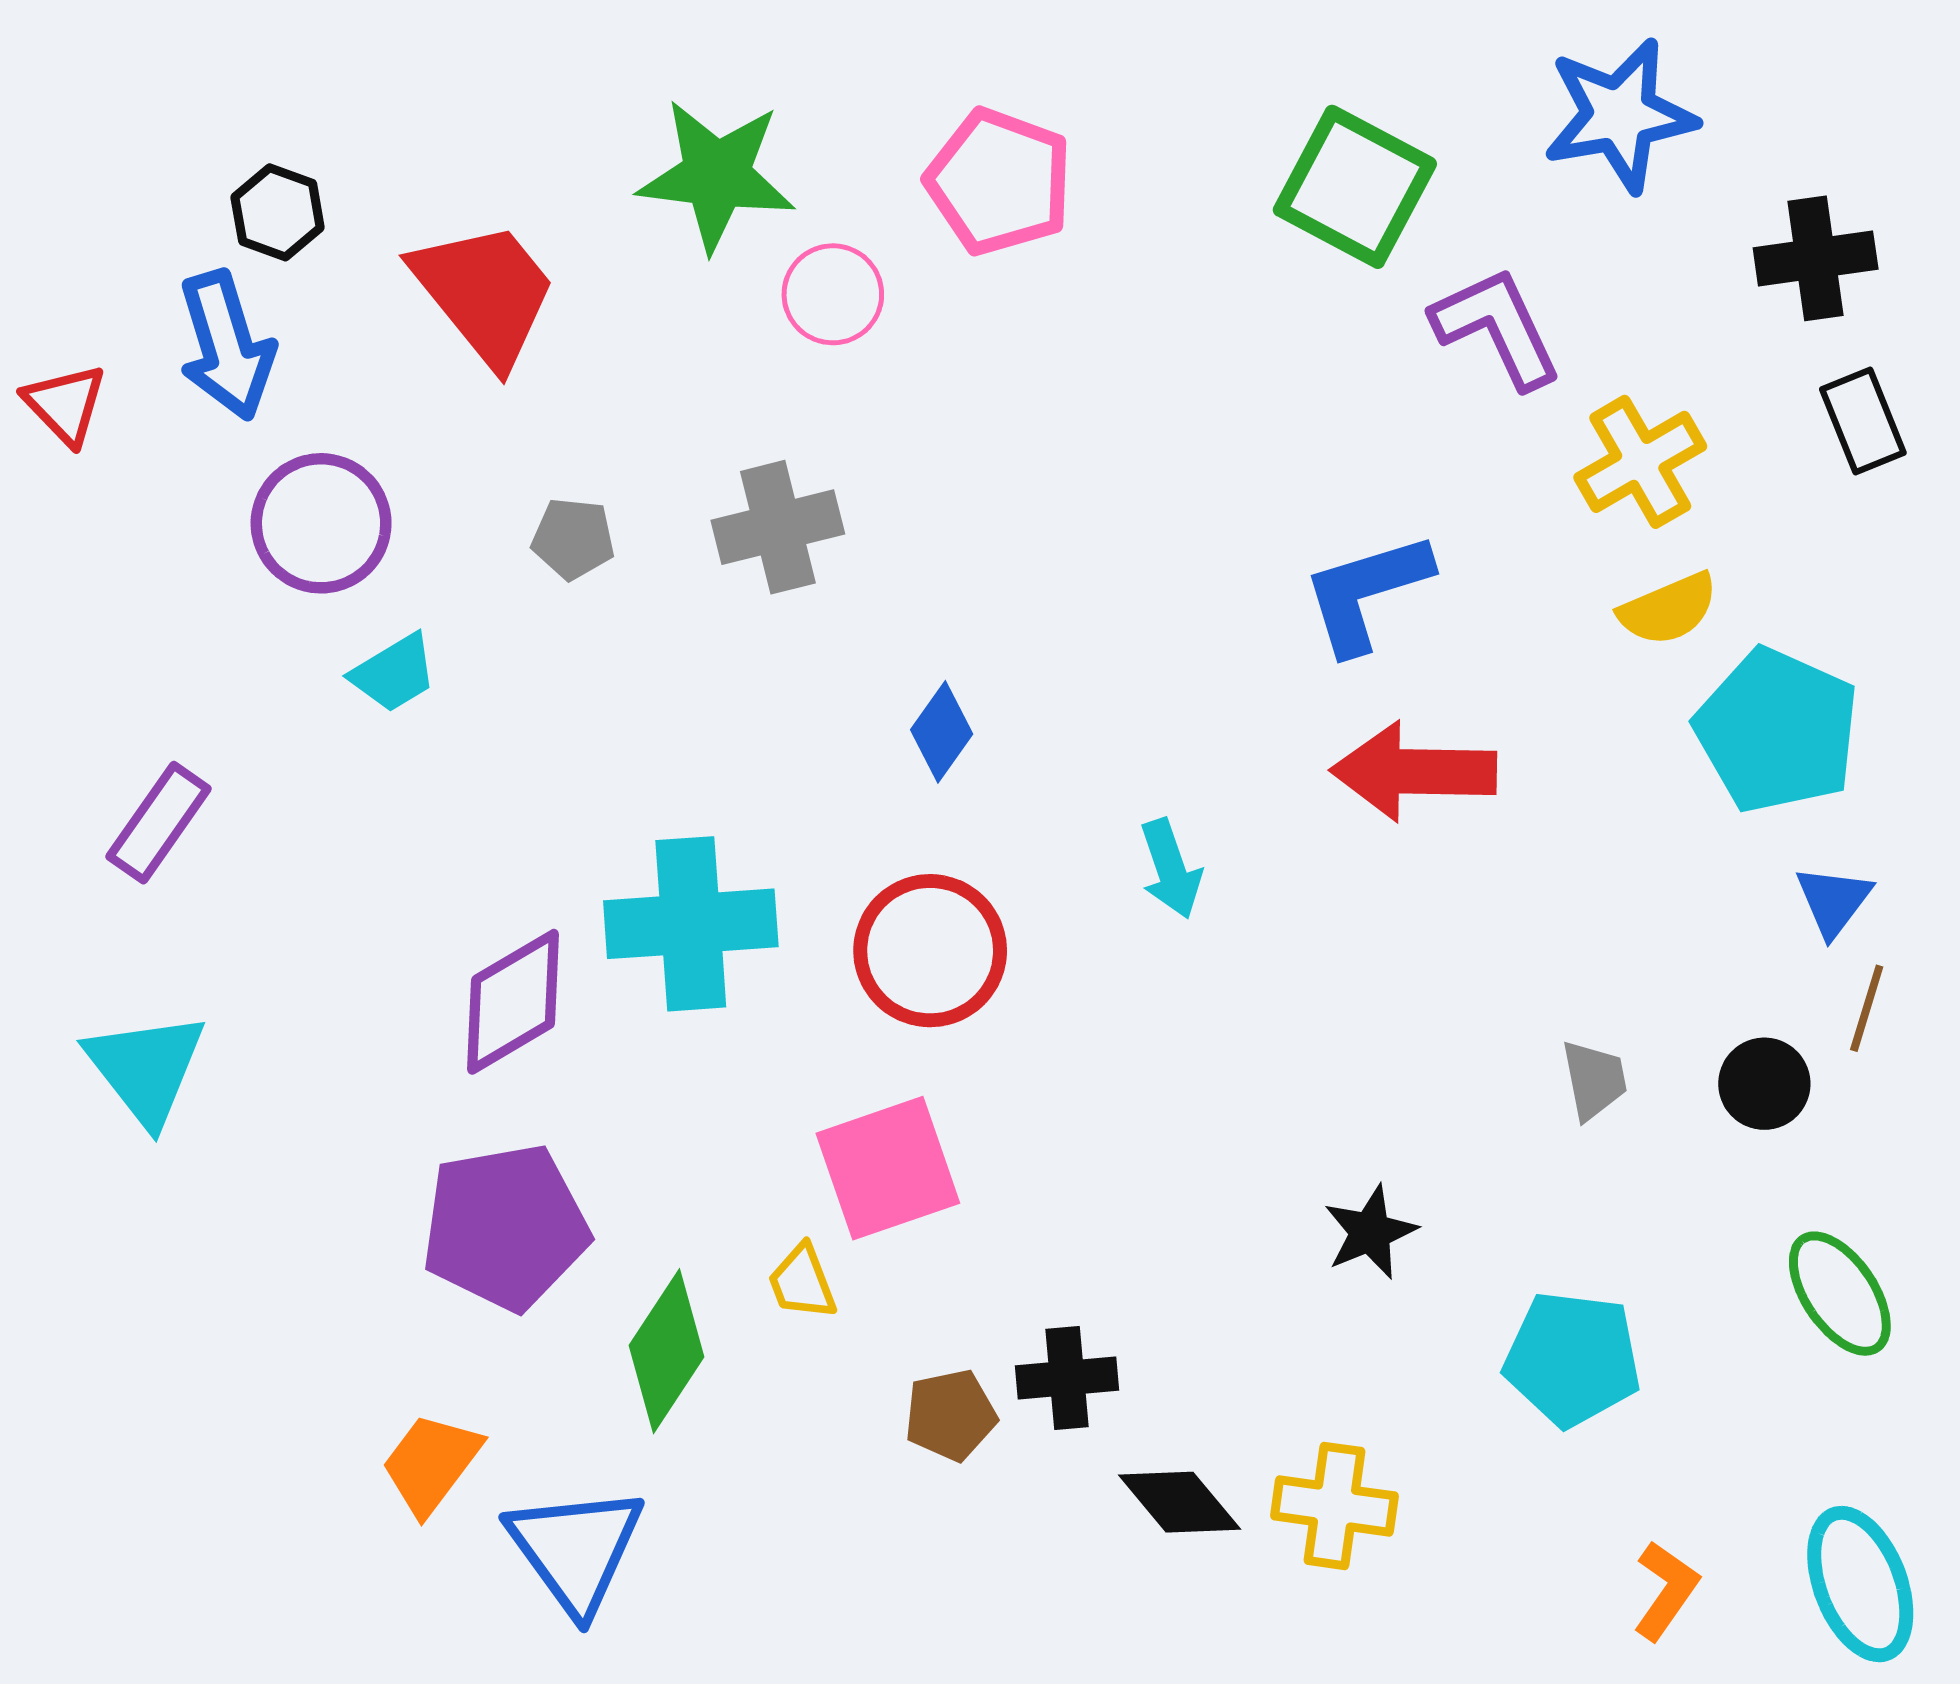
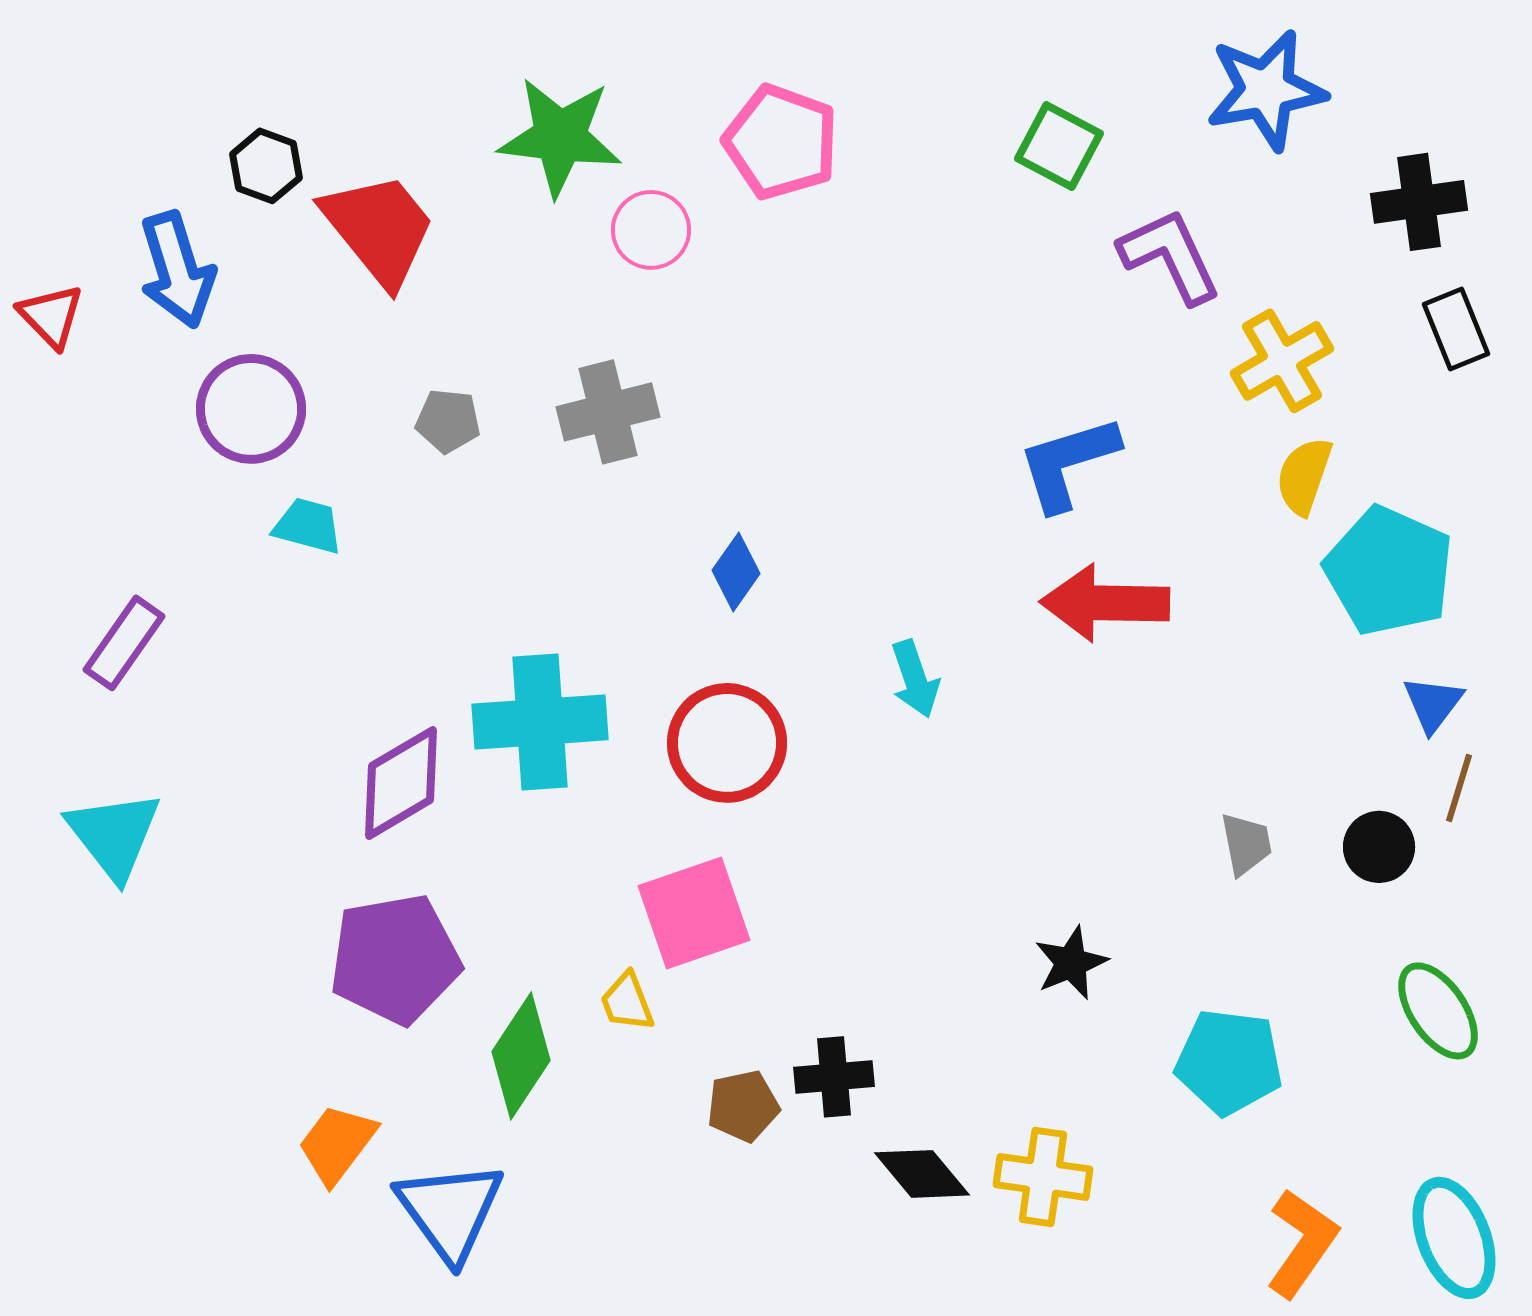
green square: (1355, 187) -> (1059, 146), size x0.7
black hexagon: (278, 212) -> (266, 166), moved
yellow semicircle: (1668, 609) -> (1304, 476), turned 132
cyan trapezoid: (394, 673) -> (308, 526), turned -134
orange L-shape: (1666, 1590) -> (1302, 1243), size x1.4

